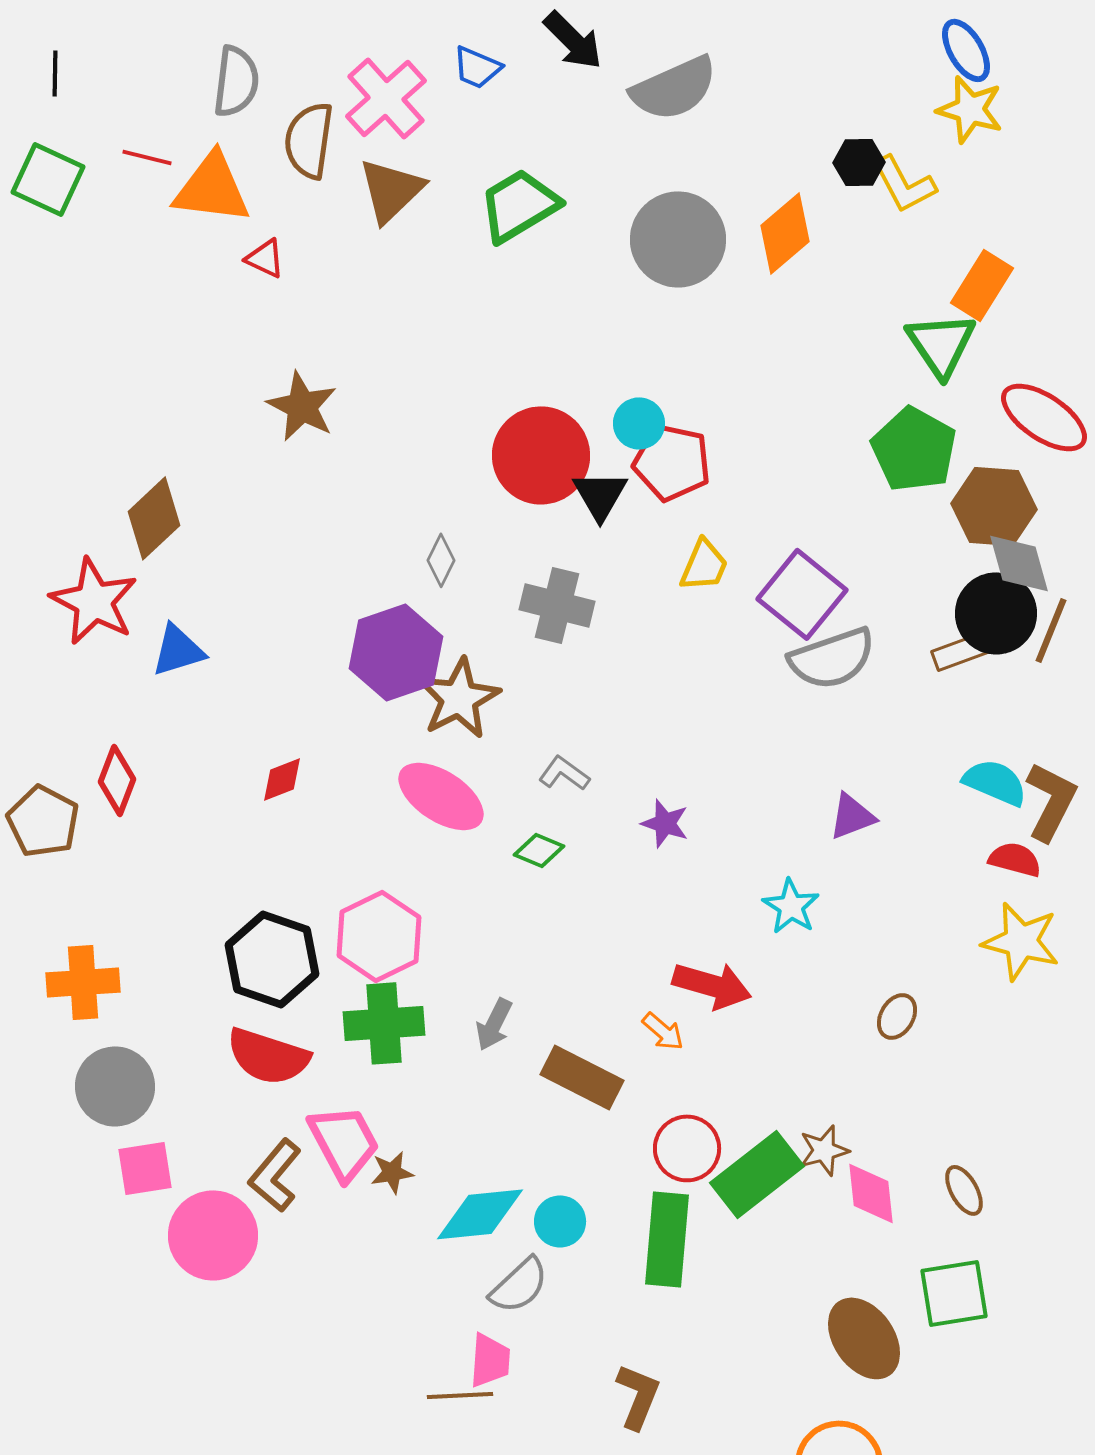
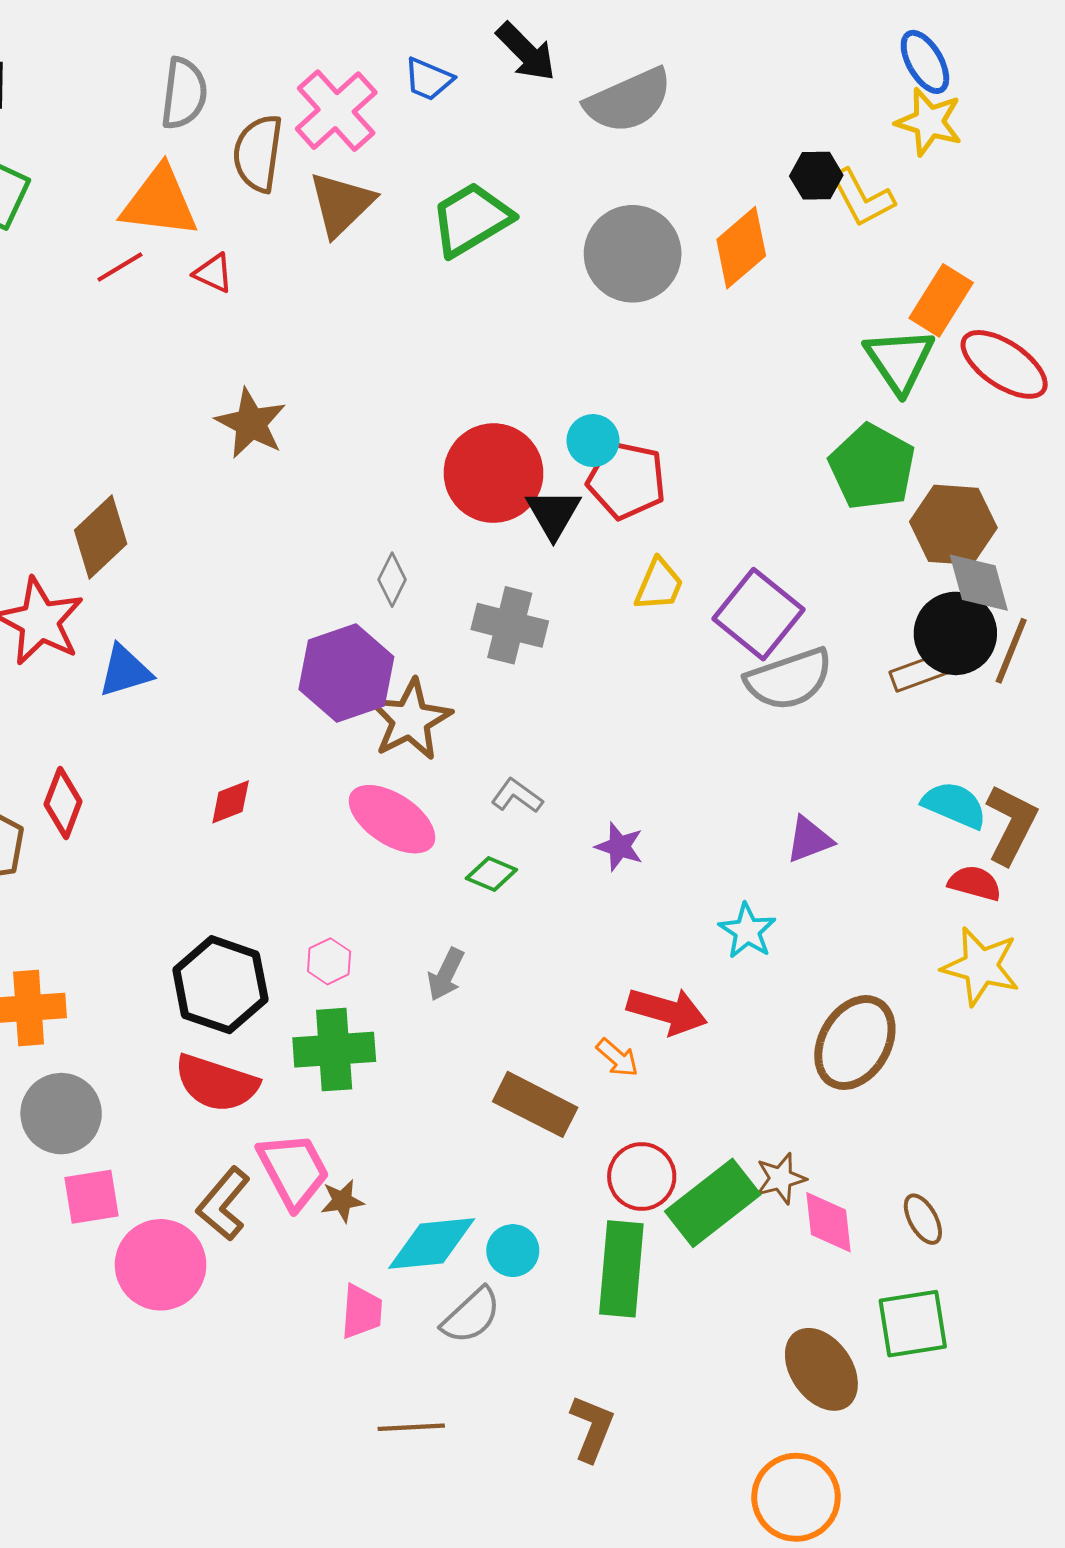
red line: (147, 157) -> (120, 267), moved, turned -45
red ellipse: (1044, 417) -> (1004, 364), moved
pink hexagon: (379, 936) -> (329, 961), size x0.5
brown ellipse: (897, 1016) -> (855, 1043), size x2.0
gray arrow: (494, 1024) -> (446, 974), moved
pink trapezoid: (490, 1360) -> (362, 1312), moved

